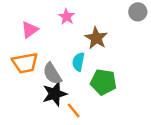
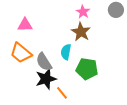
pink star: (67, 17) -> (83, 12), moved
pink triangle: (30, 30) -> (25, 25), turned 35
orange trapezoid: (25, 63) -> (21, 53), turned 50

